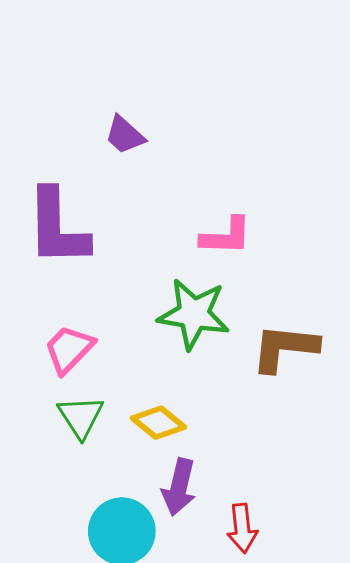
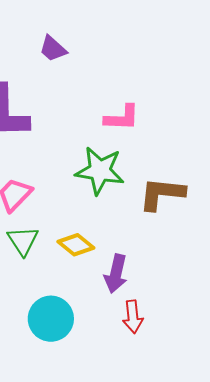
purple arrow: (179, 487) -> (116, 274), moved

